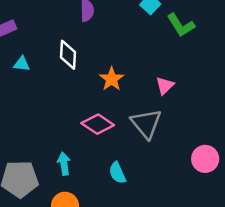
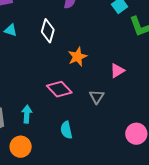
gray triangle: (146, 124) -> (97, 97), size x0.6

